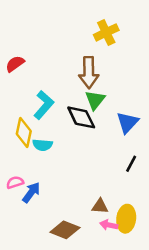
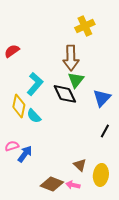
cyan semicircle: (42, 145) -> (34, 116), turned 42
brown triangle: (100, 206) -> (80, 165), turned 40
pink arrow: (109, 225) -> (73, 185), moved

